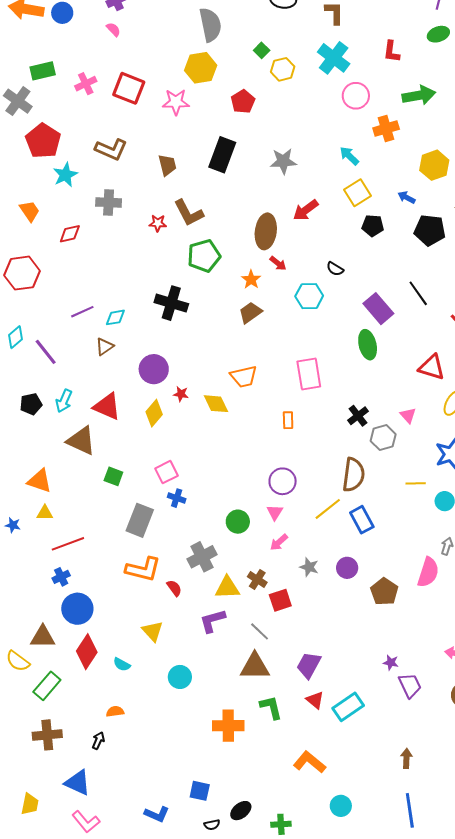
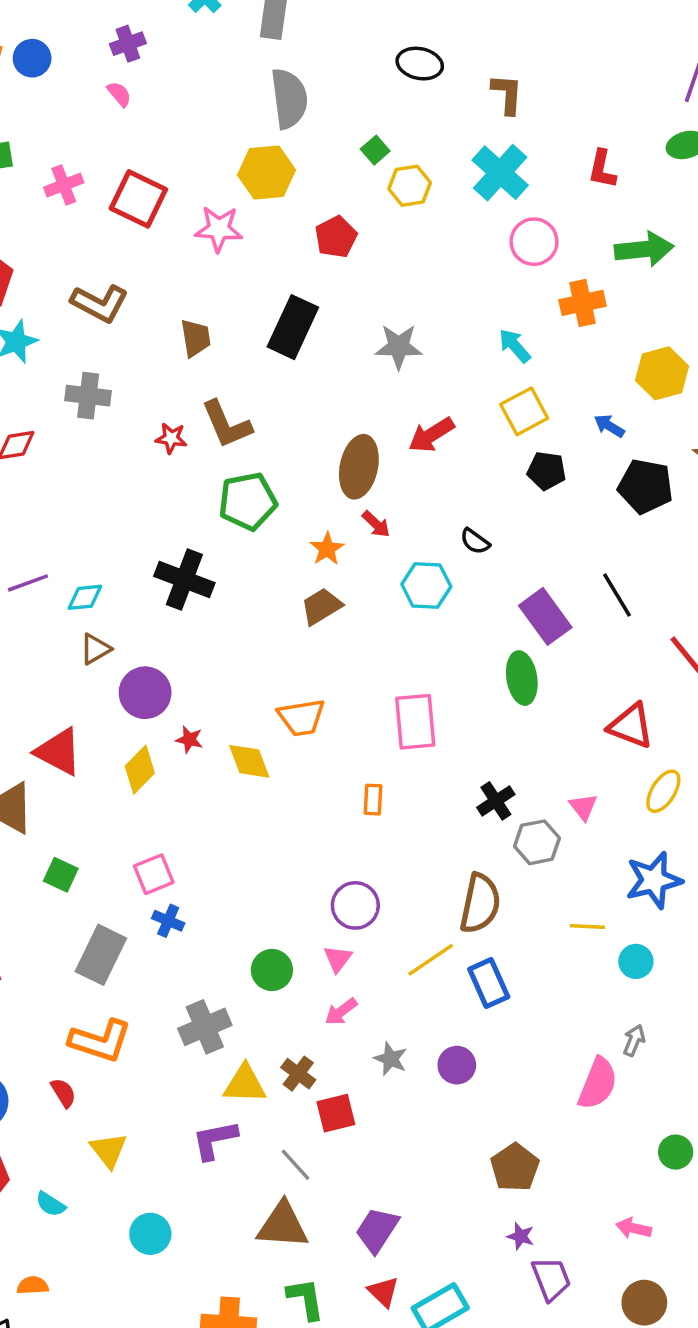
brown triangle: (105, 347) -> (95, 649), moved
red semicircle: (174, 588) -> (63, 1093), moved
brown pentagon: (384, 592) -> (515, 1167), moved

